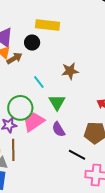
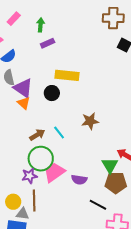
brown arrow: (14, 58) -> (37, 135), moved
green triangle: (57, 102) -> (110, 165), moved
purple semicircle: (59, 129) -> (79, 180), turned -49

